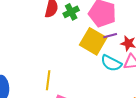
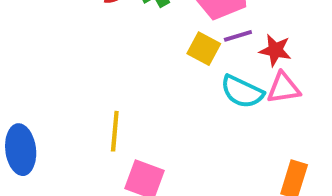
yellow square: (93, 41) -> (204, 49), size x0.6

